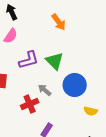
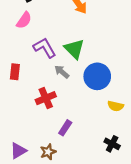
purple L-shape: (29, 60) -> (45, 48), turned -105
gray arrow: (45, 90) -> (62, 72), moved

